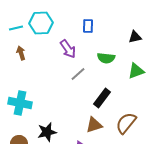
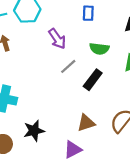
blue rectangle: (88, 26) -> (88, 13), moved
black rectangle: (102, 98) -> (93, 80), moved

